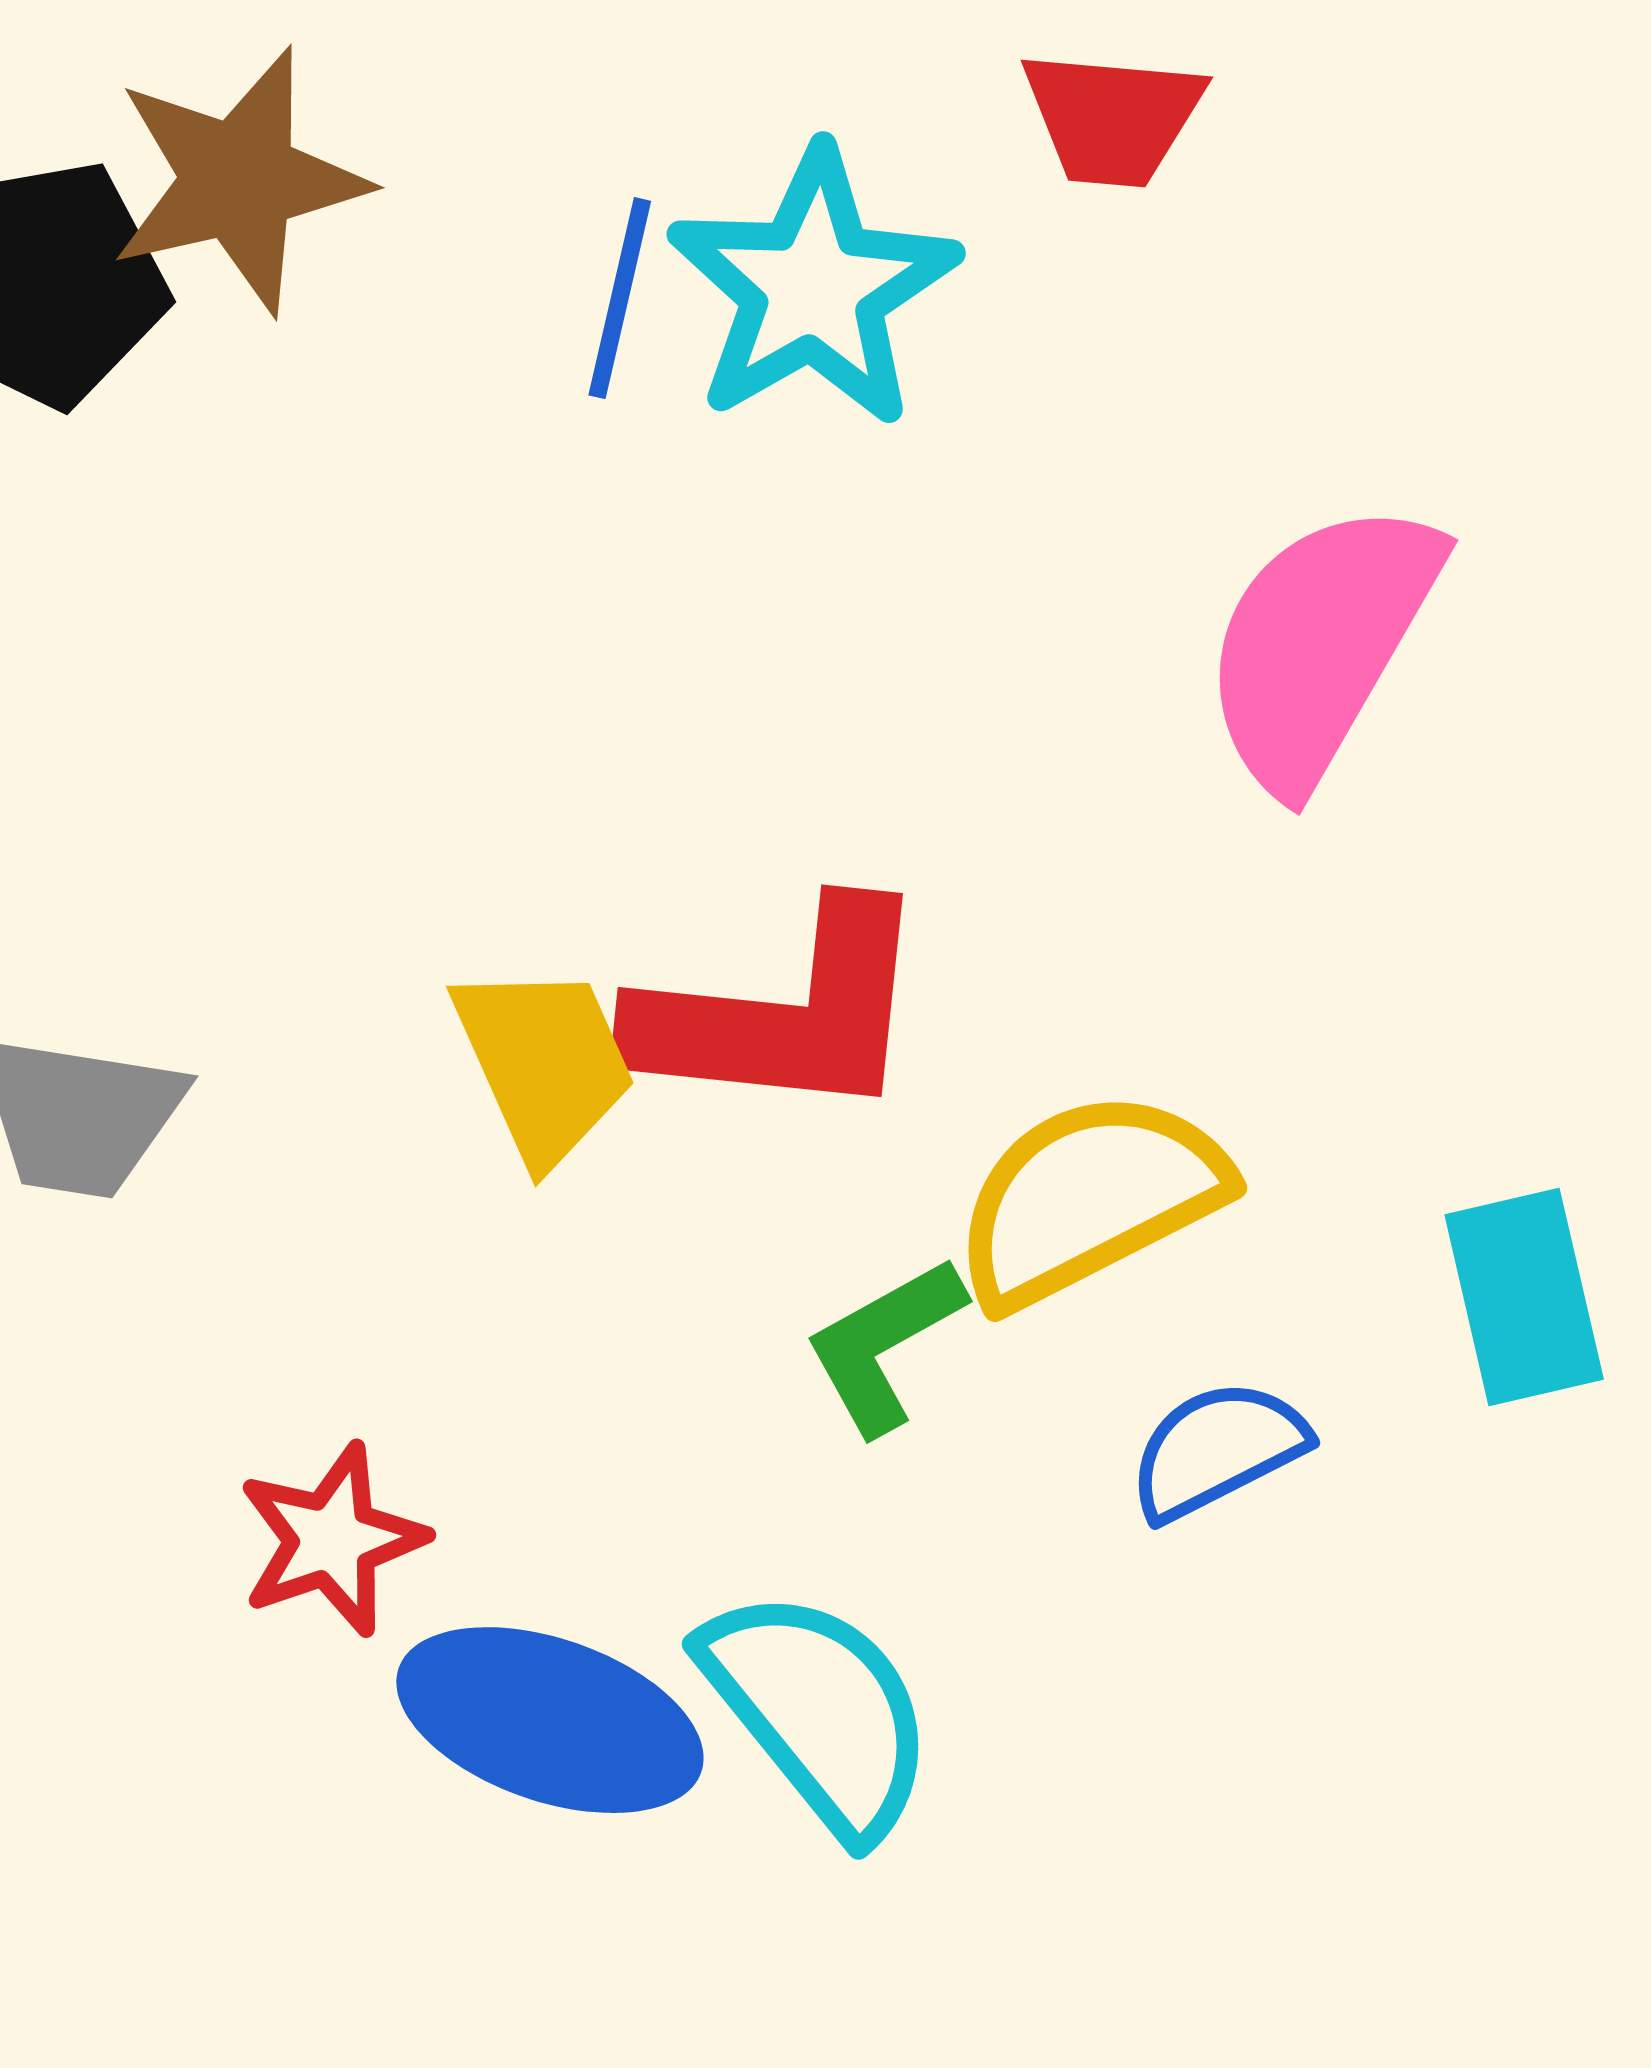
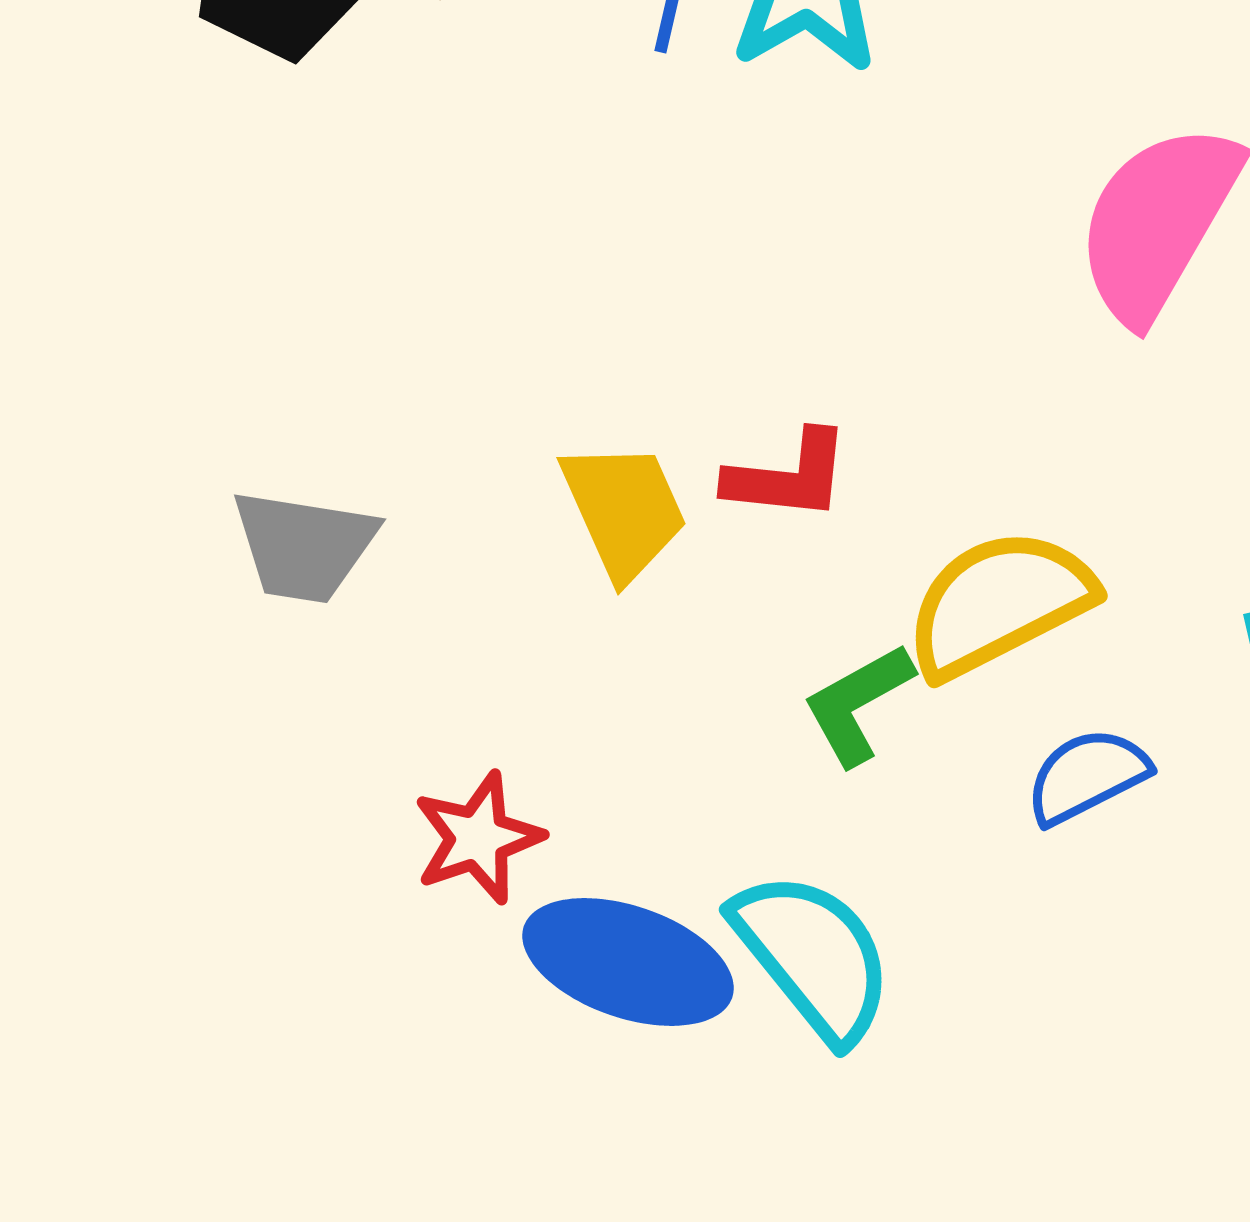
red L-shape: (783, 1013) -> (788, 476), size x0.6

